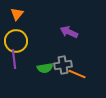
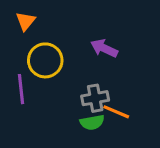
yellow circle: (16, 41) -> (45, 60), moved
green semicircle: (45, 68) -> (92, 122), moved

